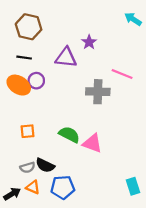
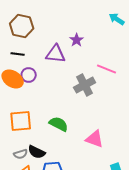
gray cross: (98, 92) -> (85, 85), turned -30
orange square: (27, 131) -> (21, 121), size x1.6
pink triangle: (92, 143) -> (95, 139), moved

